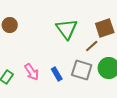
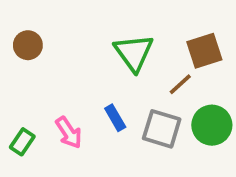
blue rectangle: (57, 74) -> (115, 118), moved

